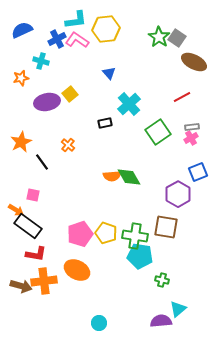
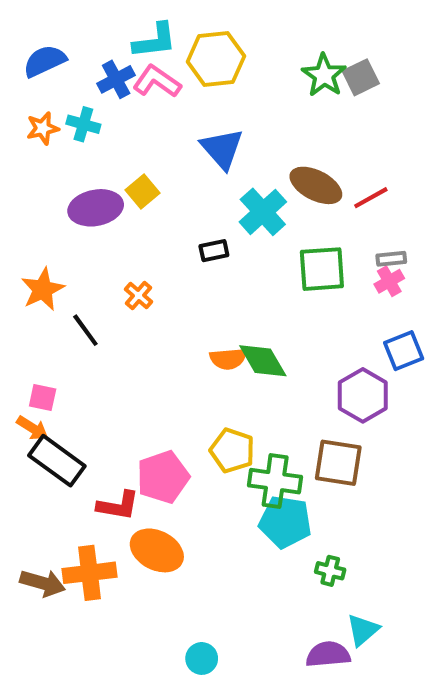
gray square: (177, 38) -> (361, 77), turned 30
brown ellipse: (194, 62) -> (316, 185), moved
blue triangle: (109, 73) -> (222, 149), size x1.6
orange star: (21, 78) -> (43, 128), moved
green square: (158, 132) -> (322, 269), turned 30
pink square: (33, 195) -> (43, 397), moved
yellow pentagon: (106, 233) -> (232, 450), moved
red L-shape: (36, 254) -> (118, 506), moved

